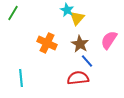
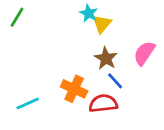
orange cross: (47, 43) -> (74, 89), moved
cyan line: (21, 78) -> (28, 103), turned 72

